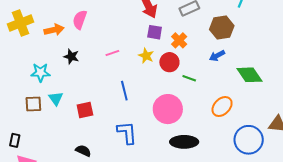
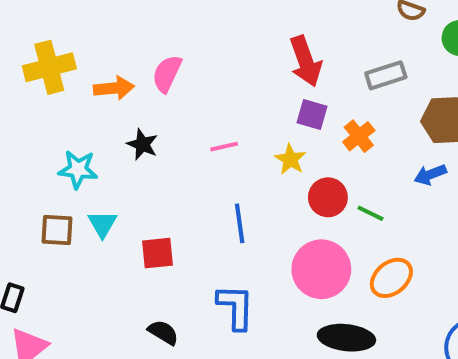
red circle: (169, 62) -> (328, 197), moved
orange ellipse: (222, 107) -> (391, 278), moved
black semicircle: (83, 151) -> (163, 332), moved

